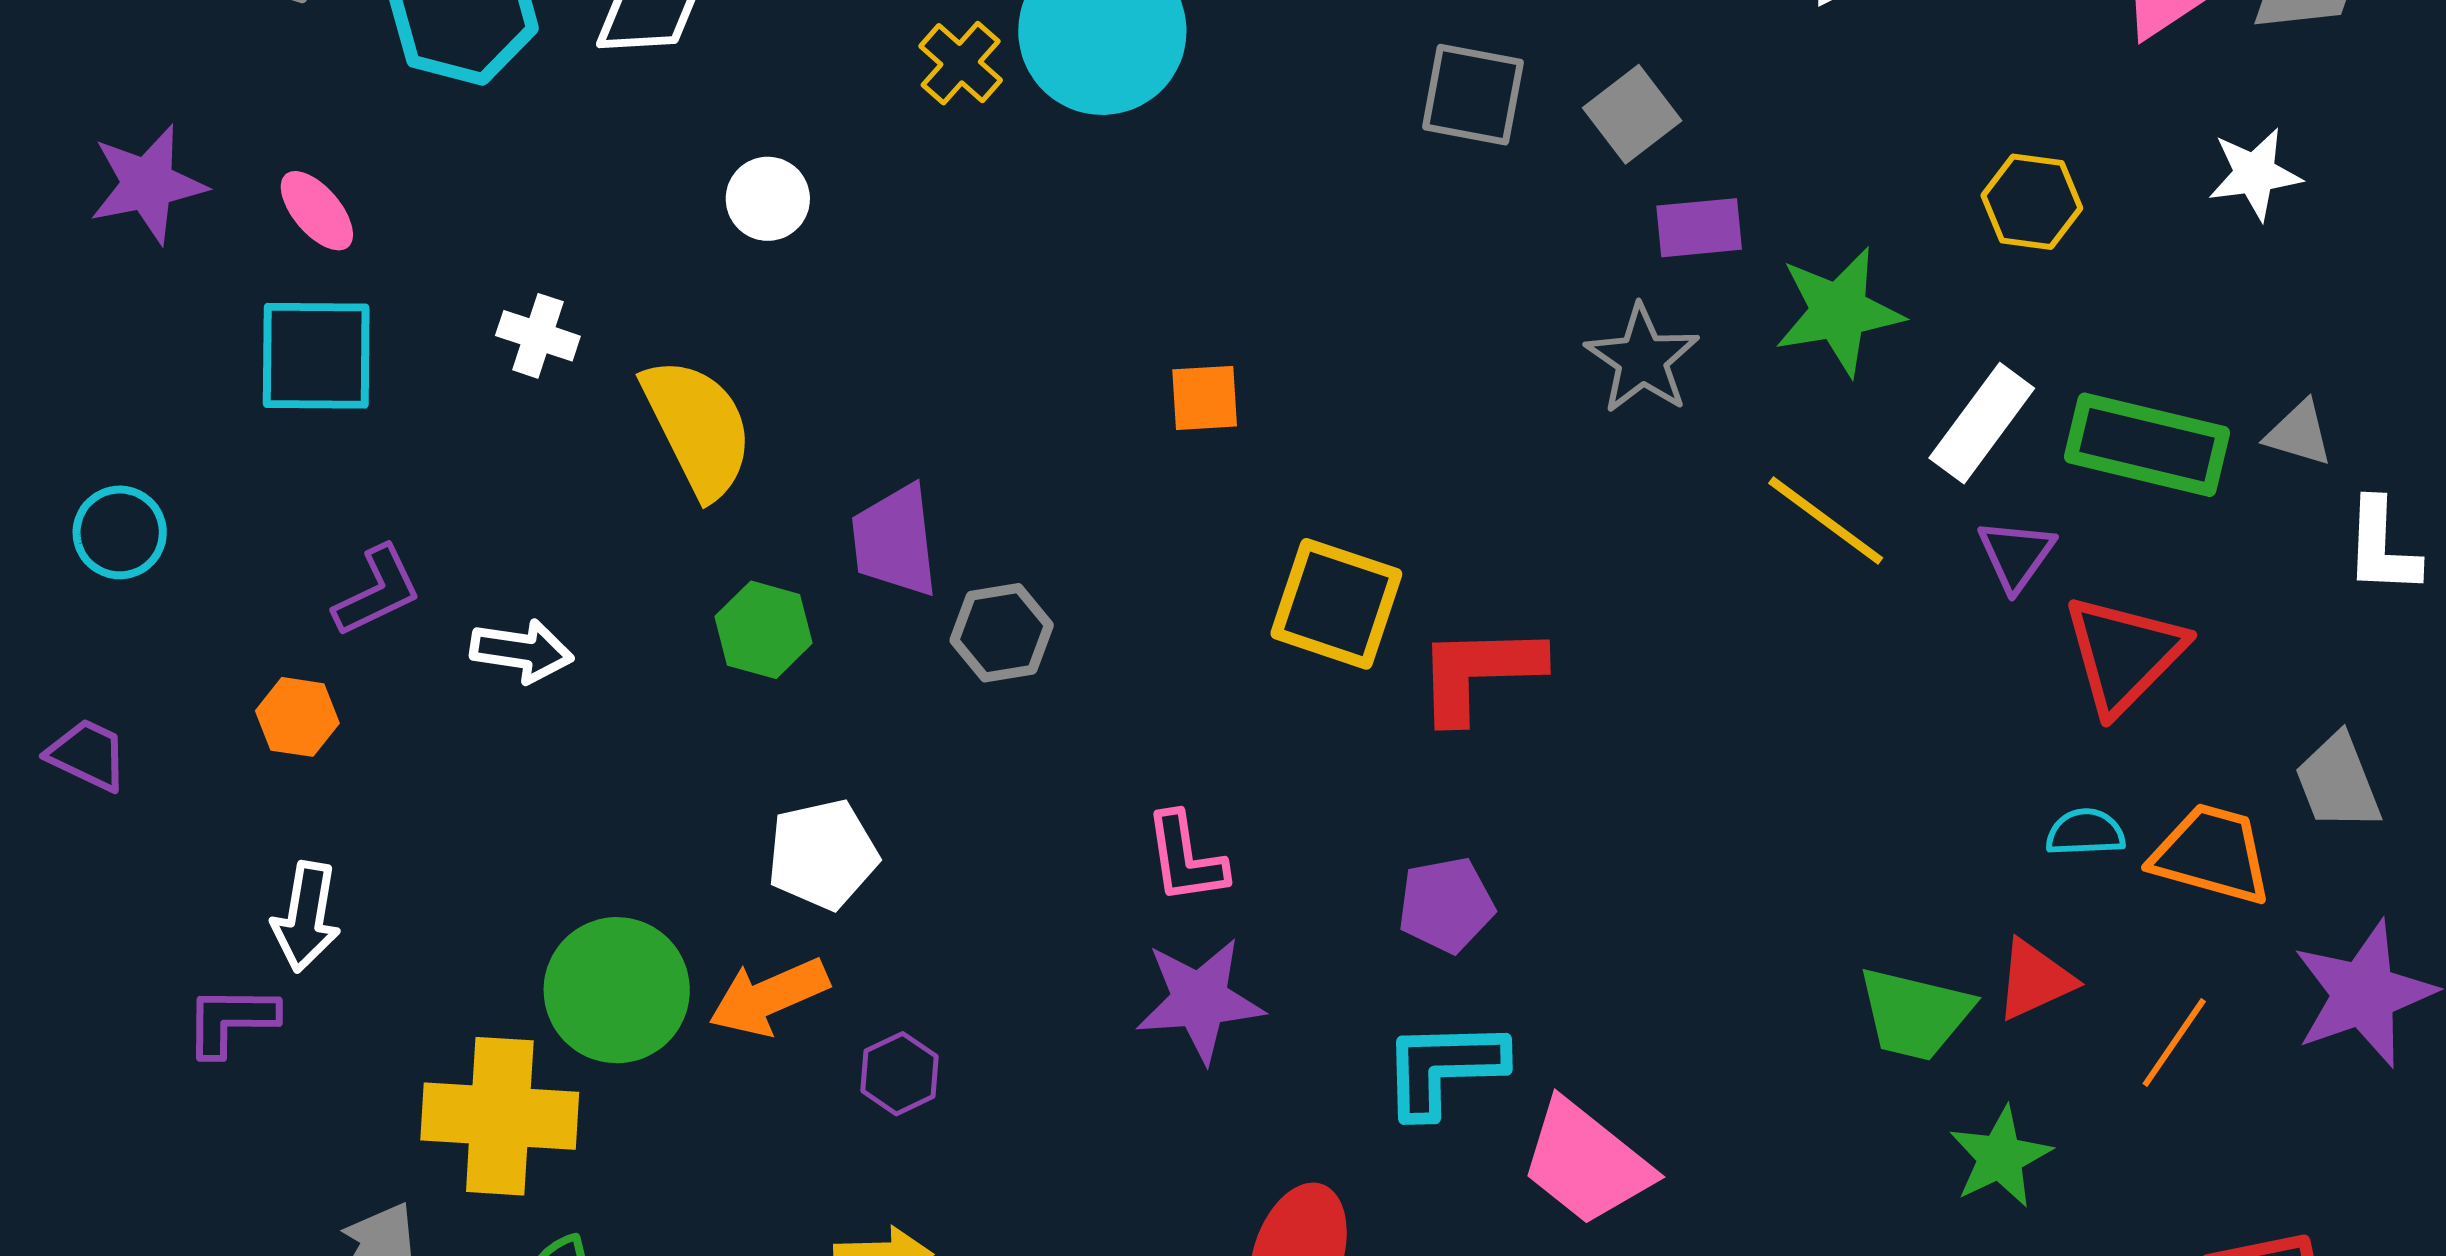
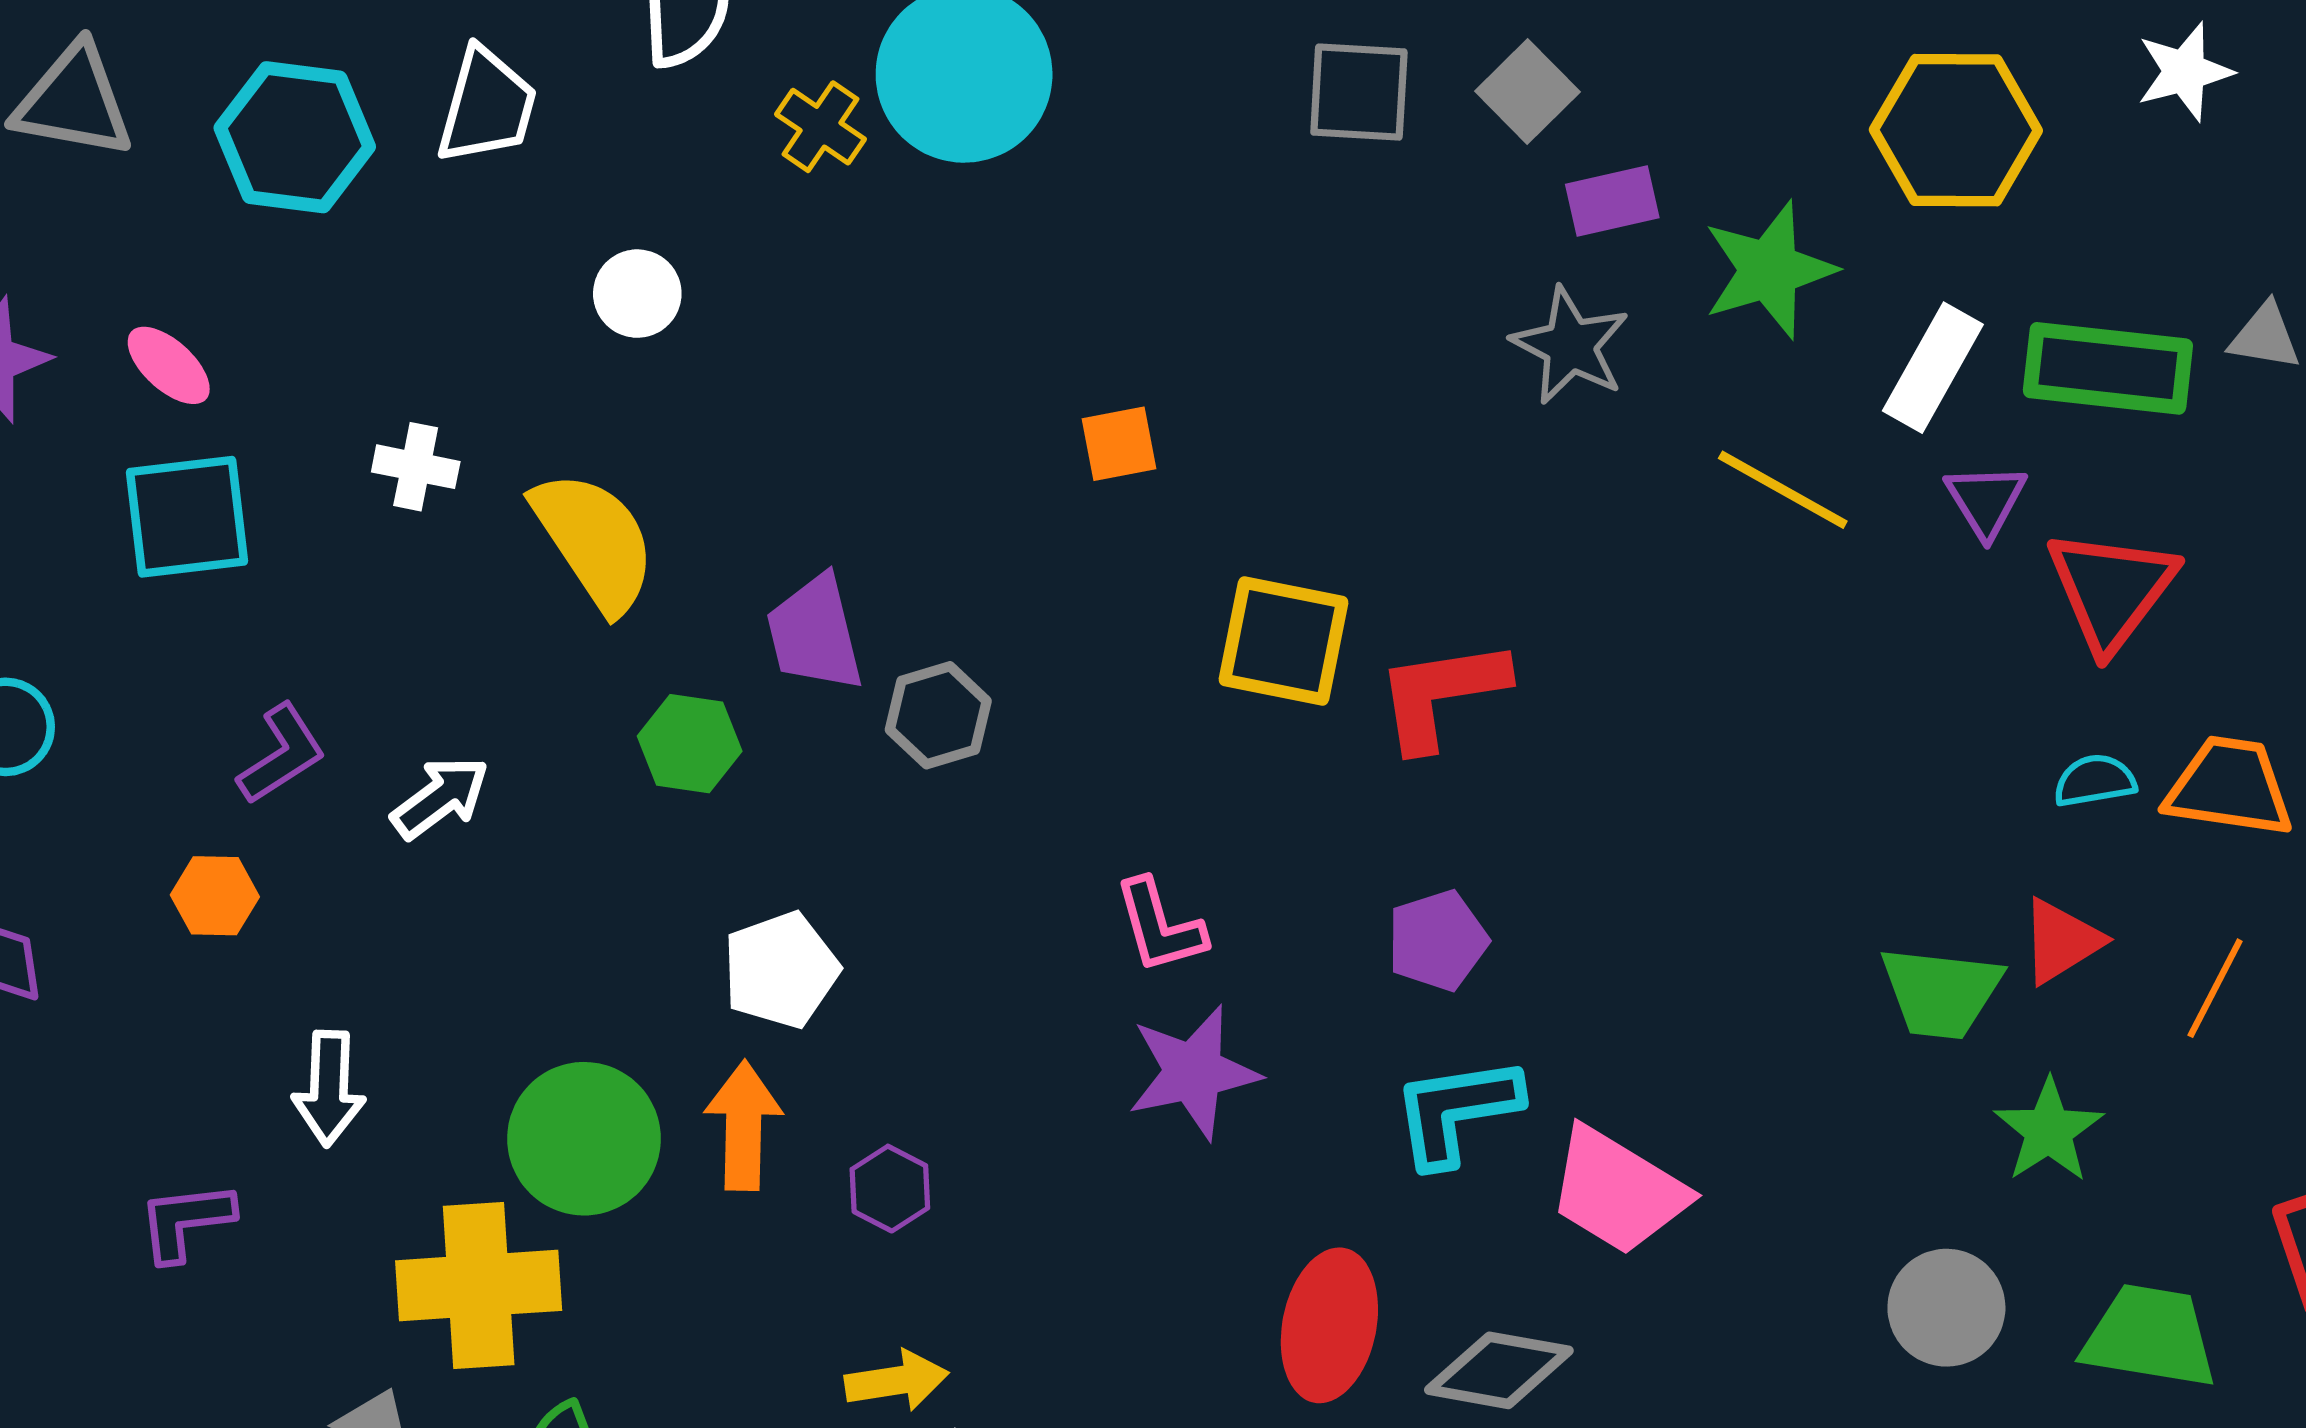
yellow hexagon: (2032, 202) -> (1956, 130), size x1.6
white arrow: (522, 651) -> (440, 797), turned -38
white arrow: (306, 917) -> (329, 1088), moved
orange arrow: (769, 997) -> (743, 1126), turned 122

